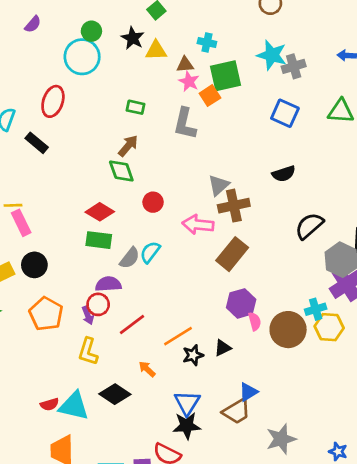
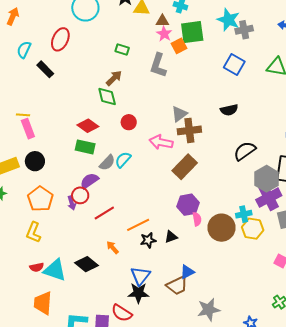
purple semicircle: (108, 284) -> (89, 181), turned -36
yellow L-shape: (88, 351) -> (33, 232), moved

